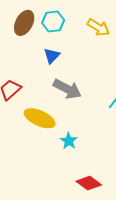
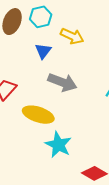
yellow arrow: (98, 27) -> (72, 36), moved
cyan star: (69, 141) -> (58, 145), moved, size x1.5

